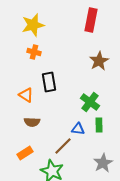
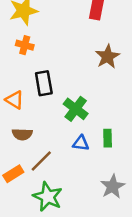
green cross: (90, 102) -> (76, 109), moved
brown line: (63, 146) -> (41, 161), moved

